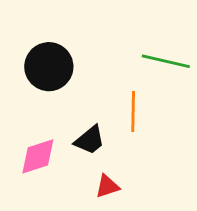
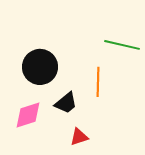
black circle: (49, 67) -> (40, 67), moved

